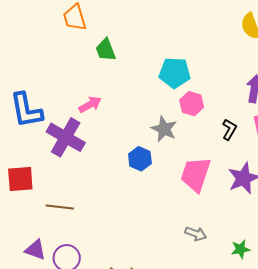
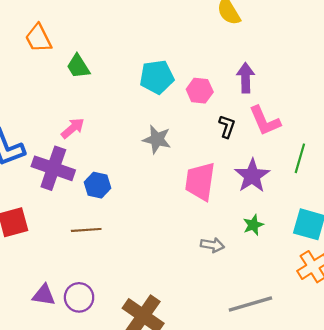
pink hexagon: (192, 104) -> (200, 91), moved
blue hexagon: (140, 159) -> (97, 185), moved
brown line: (60, 207) -> (86, 230), moved
green star: (240, 249) -> (253, 225), moved

